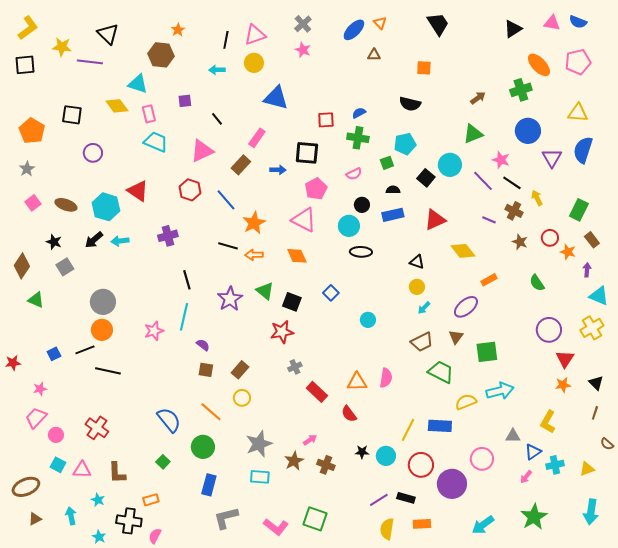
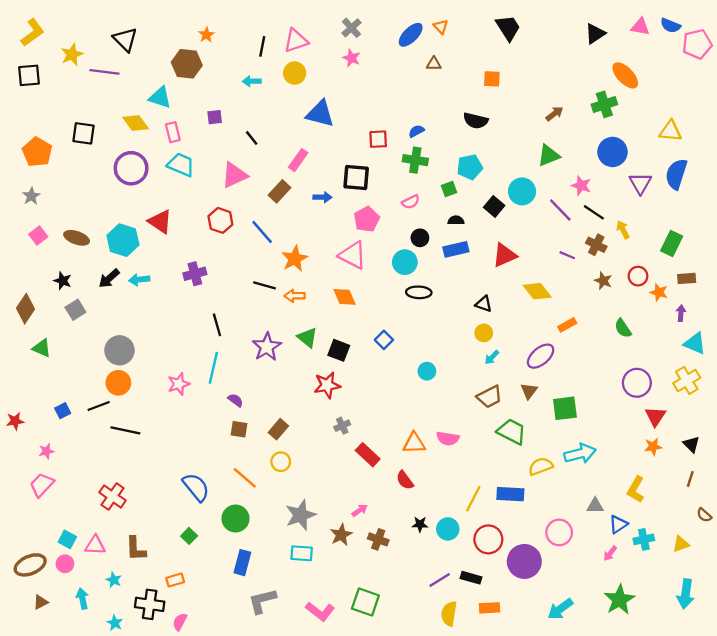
yellow star: (62, 47) -> (72, 55), turned -30
pink pentagon: (578, 62) -> (697, 44), moved
purple circle: (93, 153) -> (131, 168), moved, size x1.5
brown rectangle: (592, 240) -> (687, 278), turned -56
pink semicircle: (386, 378) -> (448, 438), turned 90
pink circle: (56, 435) -> (65, 564), moved

